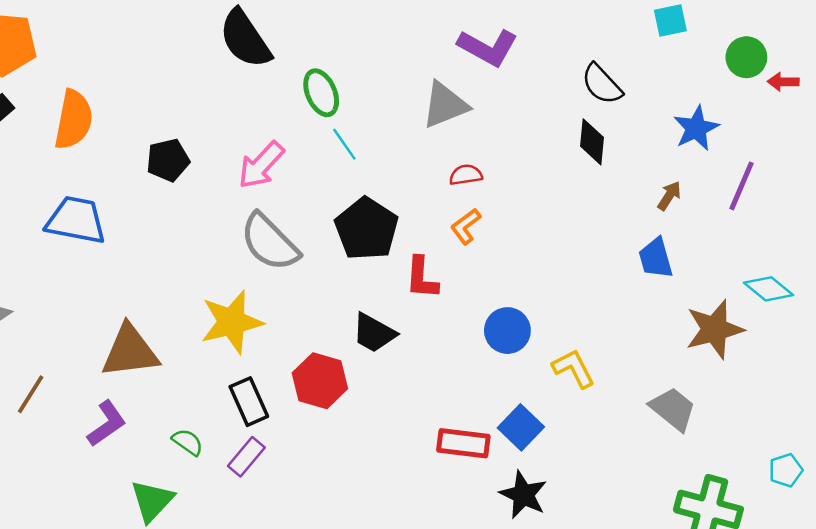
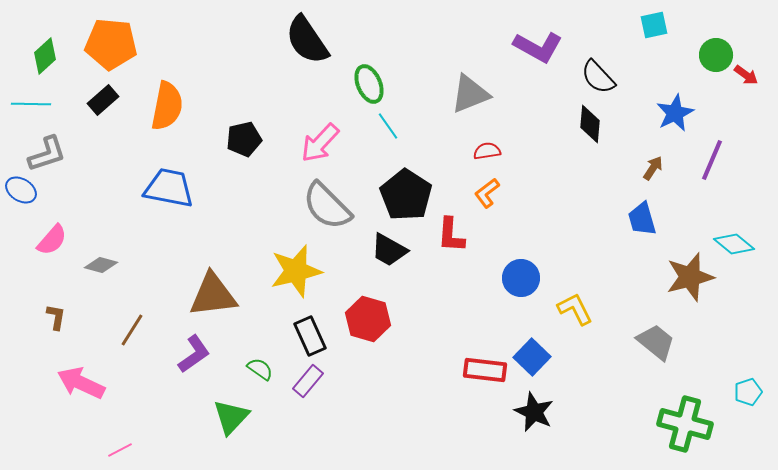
purple L-shape: (488, 47) -> (538, 47), moved
red arrow: (783, 82) -> (746, 75), turned -145
black trapezoid: (374, 333) -> (389, 250), moved

